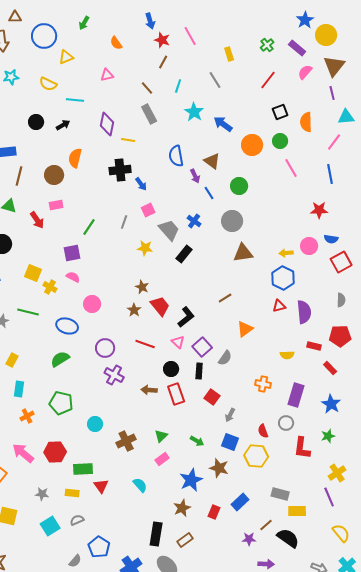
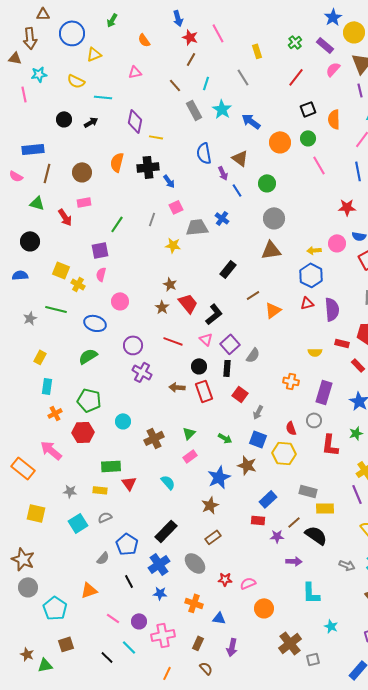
gray rectangle: (149, 114) -> (194, 110), moved
orange semicircle: (75, 158) -> (117, 162), moved
gray circle: (232, 221) -> (274, 218), moved
gray trapezoid: (169, 230) -> (197, 227), turned -55
black rectangle: (184, 254) -> (228, 269), moved
pink semicircle: (73, 277) -> (101, 274), turned -104
orange triangle: (245, 329) -> (273, 310), moved
red hexagon: (55, 452) -> (83, 432), moved
red rectangle: (214, 512) -> (258, 520), moved, turned 72
black rectangle: (156, 534) -> (166, 531), moved, turned 35

